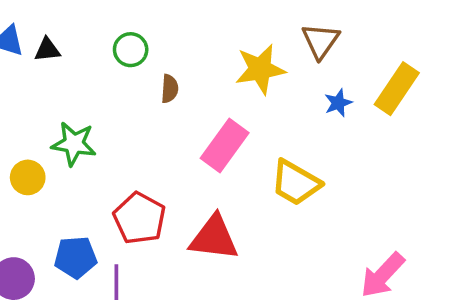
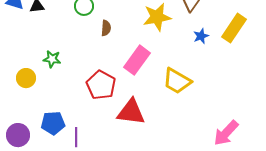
green star: (74, 144) -> (52, 59), size x0.7
red pentagon: (139, 218) -> (101, 85), moved

